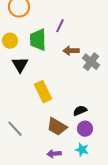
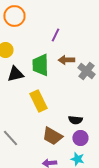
green trapezoid: (38, 40) -> (40, 65), moved
black triangle: (20, 65) -> (15, 74), turned 48
black semicircle: (80, 111) -> (75, 120), turned -152

